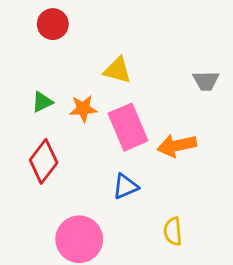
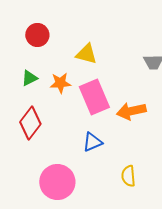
red circle: (53, 24) -> (37, 35), moved

